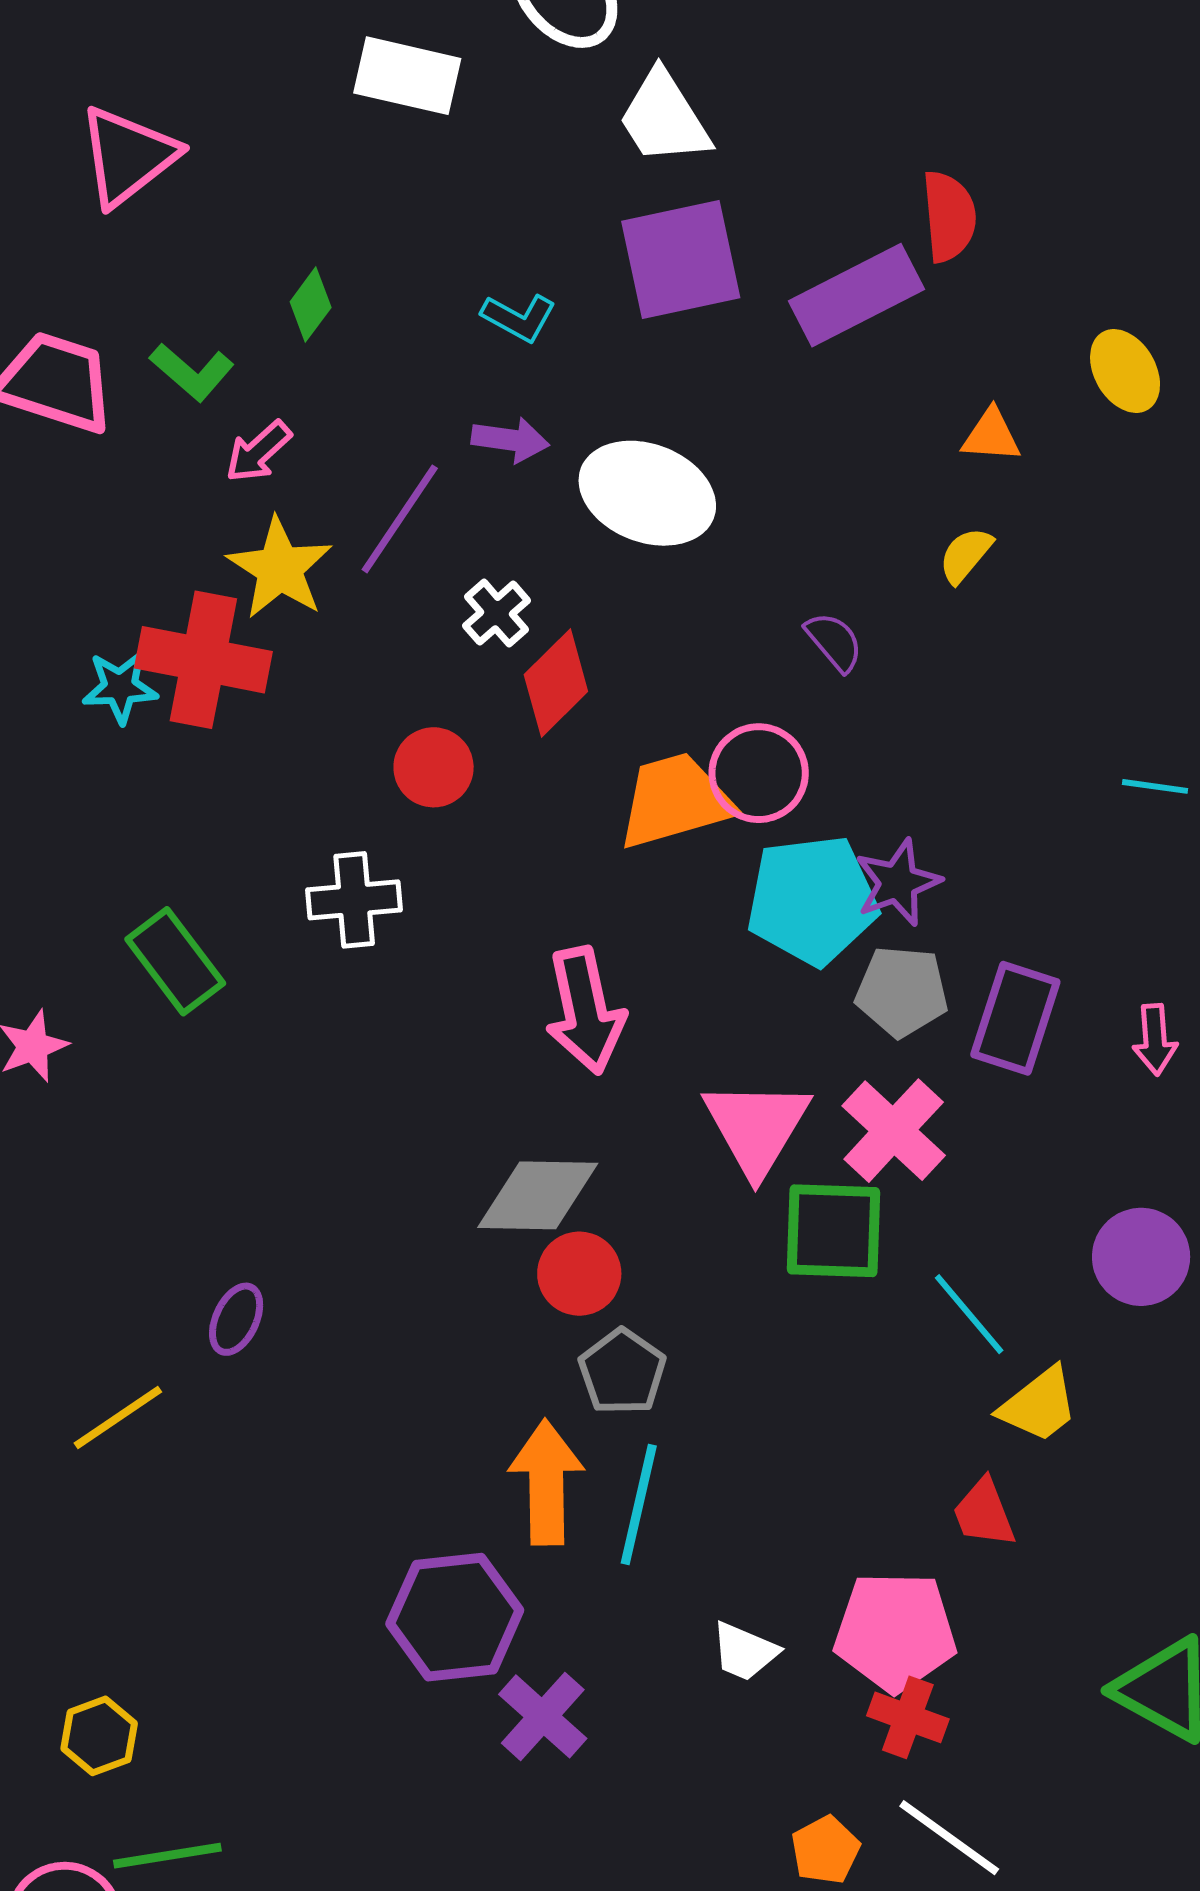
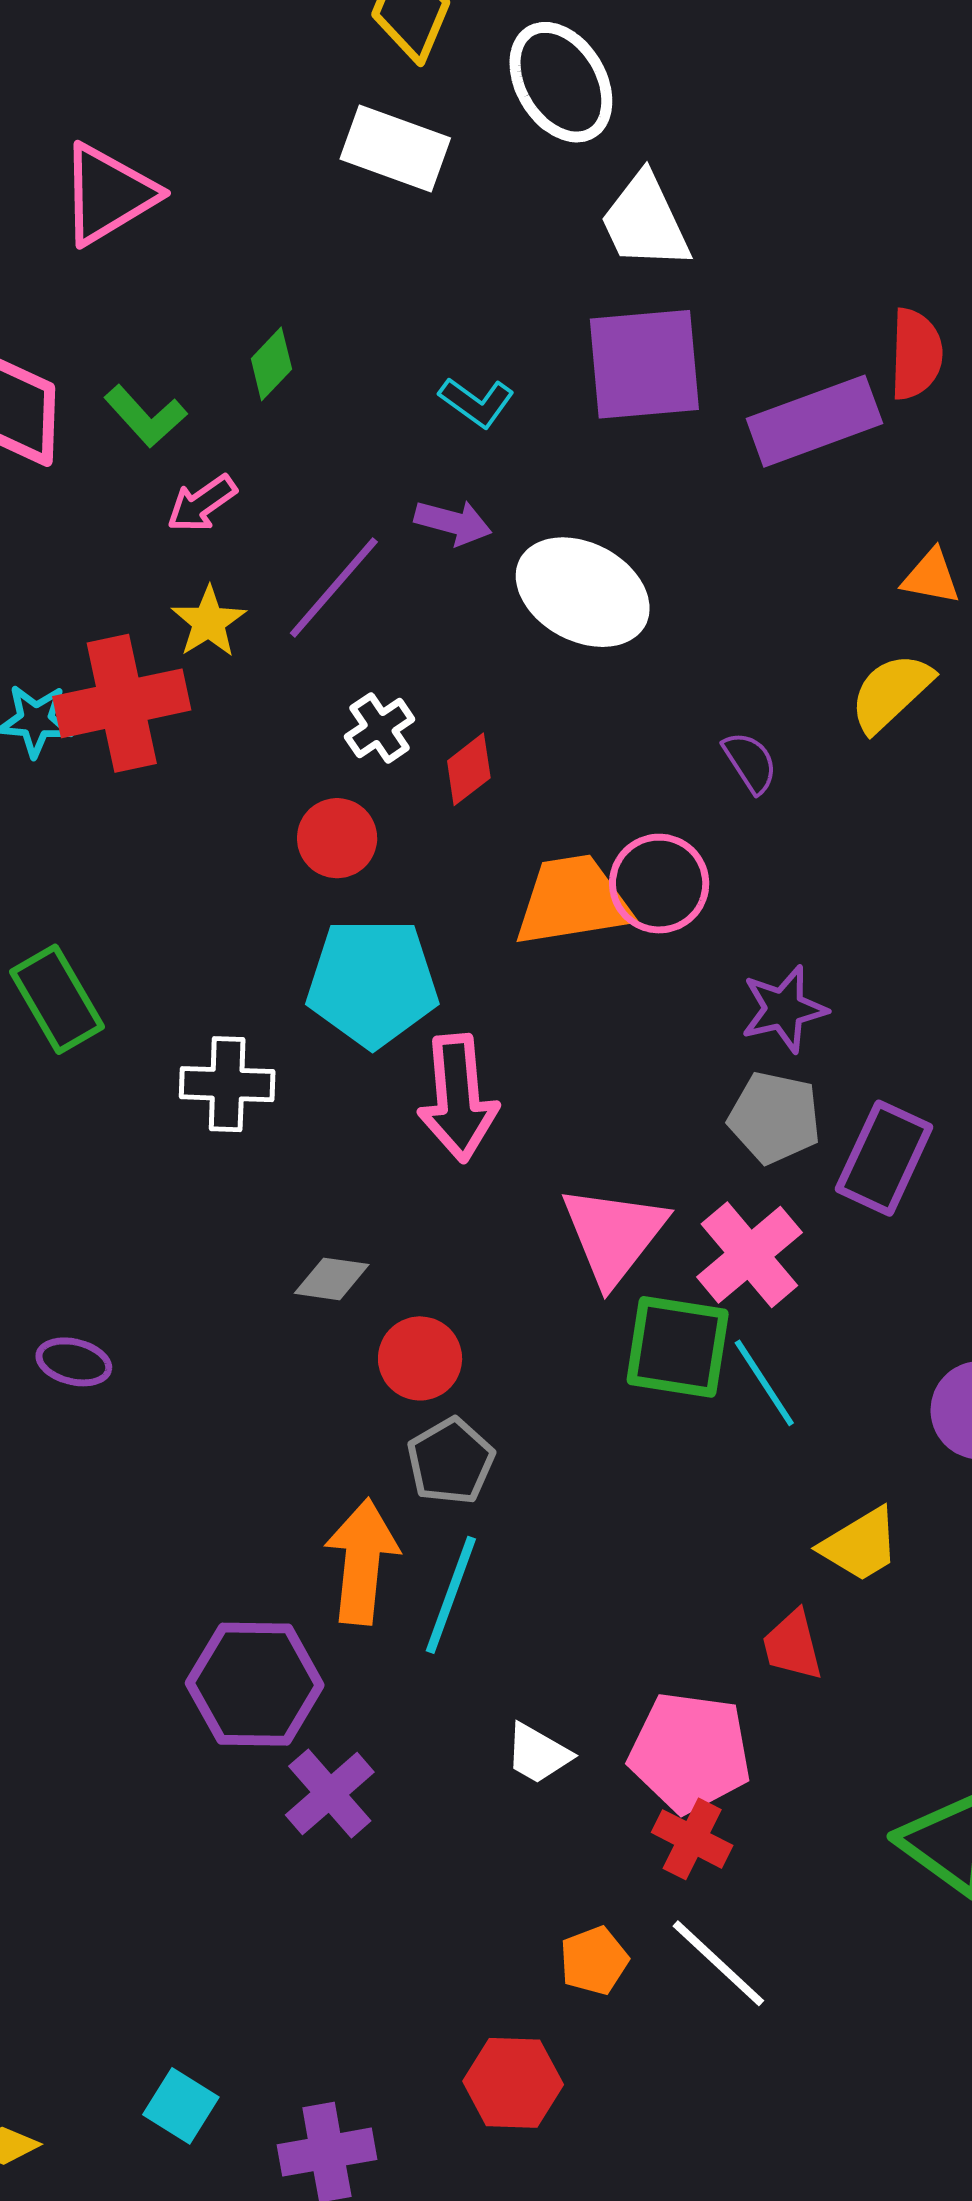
yellow semicircle: (966, 555) -> (891, 692), size x1.5
yellow star: (280, 568) -> (209, 622), size x0.7
white cross: (497, 613) -> (380, 728), moved
red cross: (203, 660) -> (122, 703), turned -30
red diamond: (556, 683) -> (469, 769), size x0.7
white cross: (354, 900) -> (227, 1084), moved
cyan pentagon: (812, 900) -> (372, 983), moved
gray diamond: (538, 1195) -> (332, 1279), moved, size x0.6
cyan line: (969, 1314) -> (764, 1383), moved
purple ellipse: (236, 1319) -> (74, 1362), turned 72

